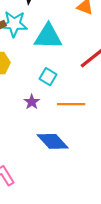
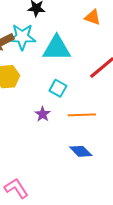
blue diamond: (53, 141) -> (81, 151), moved, size x0.7

